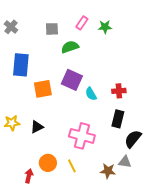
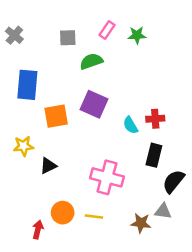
cyan semicircle: (91, 94) -> (130, 125), moved
yellow star: (12, 123) -> (23, 146), moved
yellow line: (72, 166) -> (94, 217), turned -56

